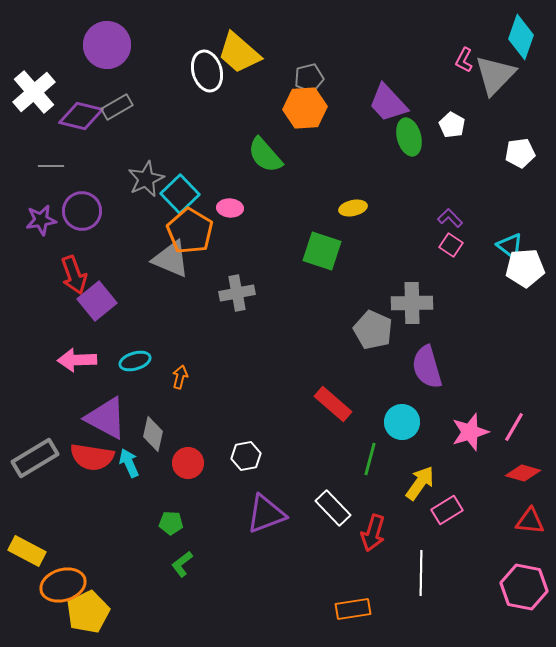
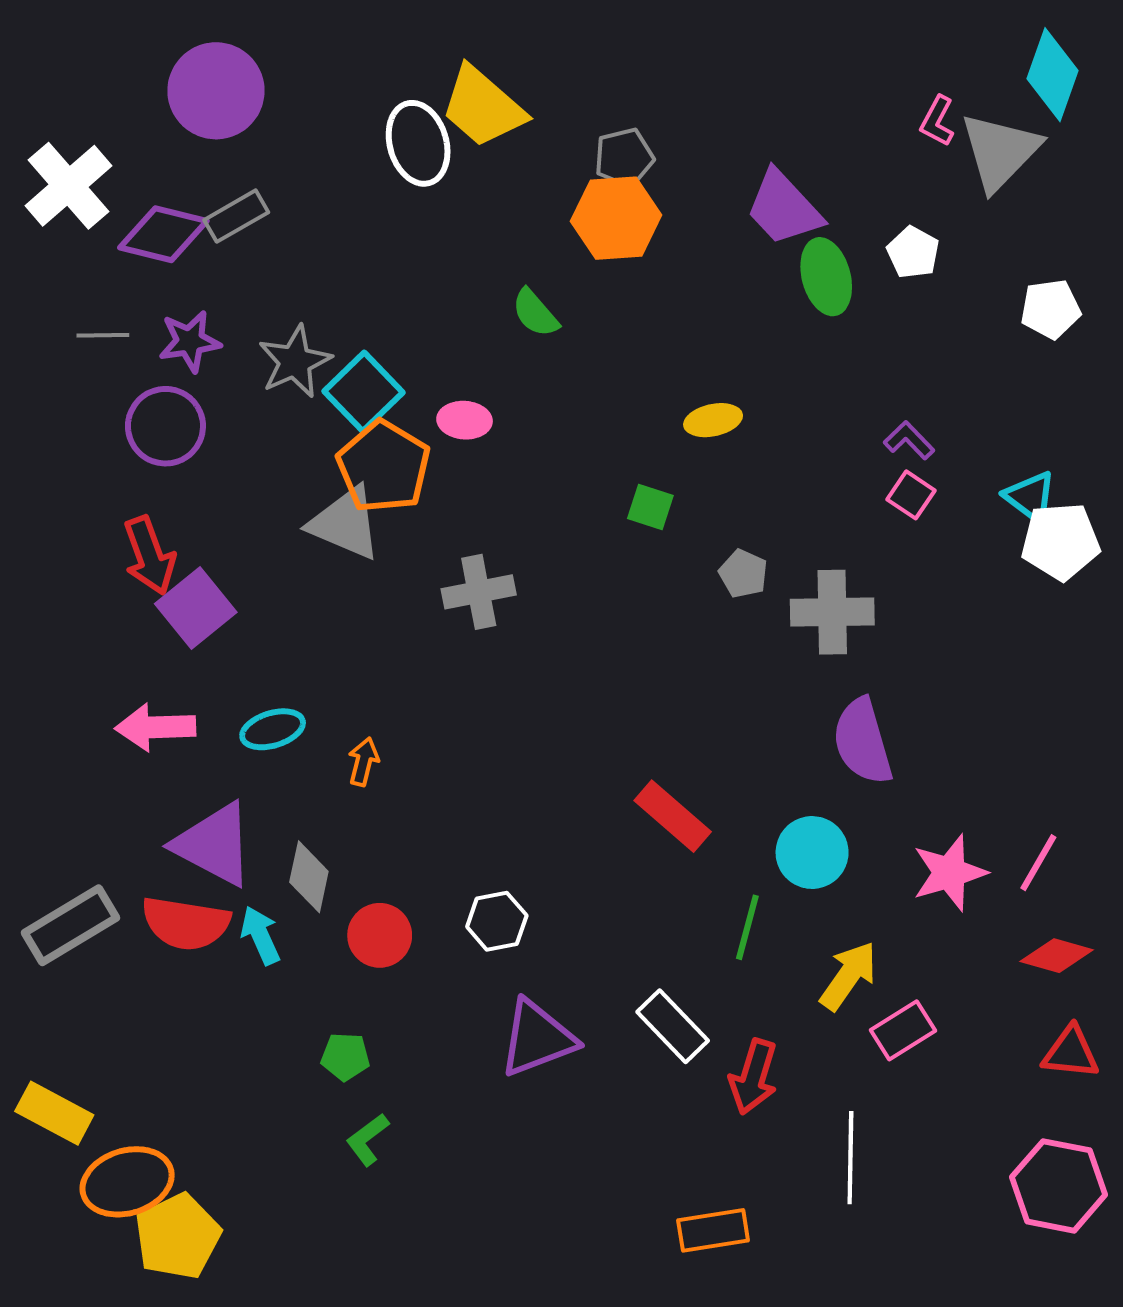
green semicircle: (265, 155) -> (535, 313), size x0.7
purple star: (41, 220) -> (190, 341), moved
green square: (322, 251) -> (650, 507), size x0.6
gray pentagon: (373, 330) -> (743, 574), moved, size x0.6

